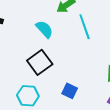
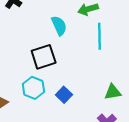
cyan hexagon: (28, 96) -> (33, 88), moved

